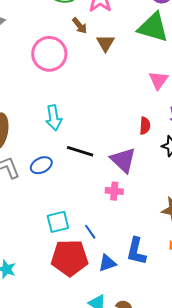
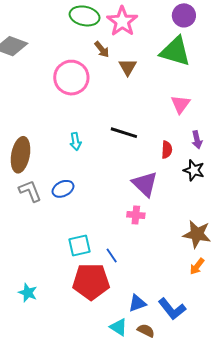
cyan arrow: (54, 118) -> (76, 141), size x0.7
black line: (80, 151) -> (124, 133), moved
blue L-shape: (136, 251) -> (172, 309), moved, turned -52
blue triangle: (107, 263) -> (137, 303), moved

